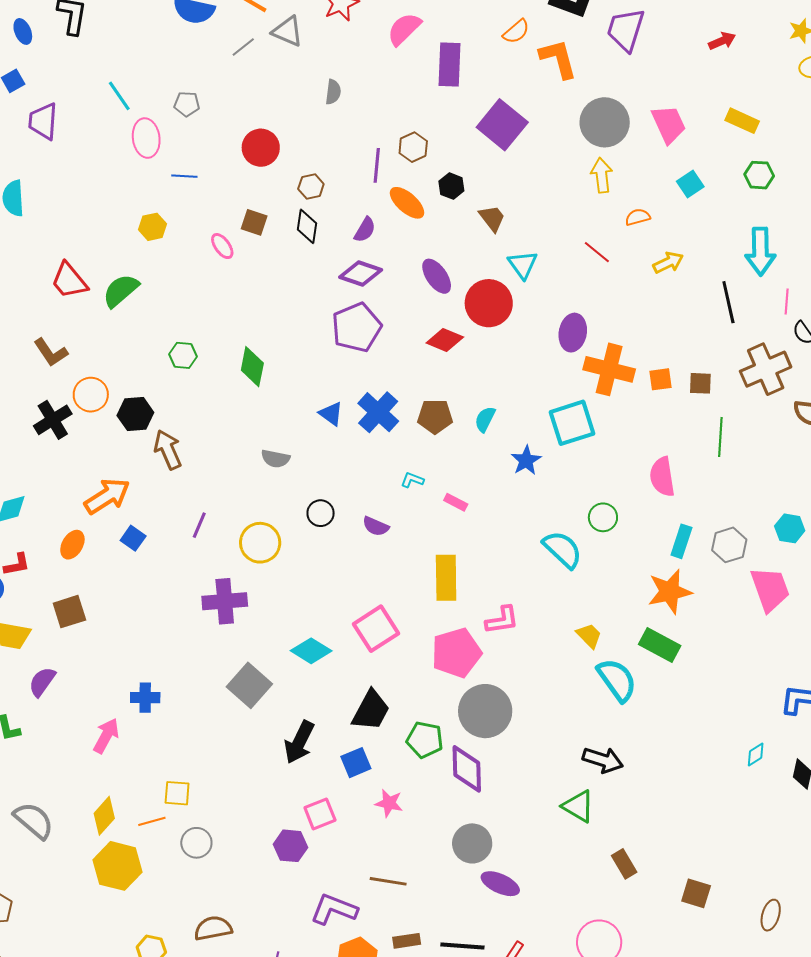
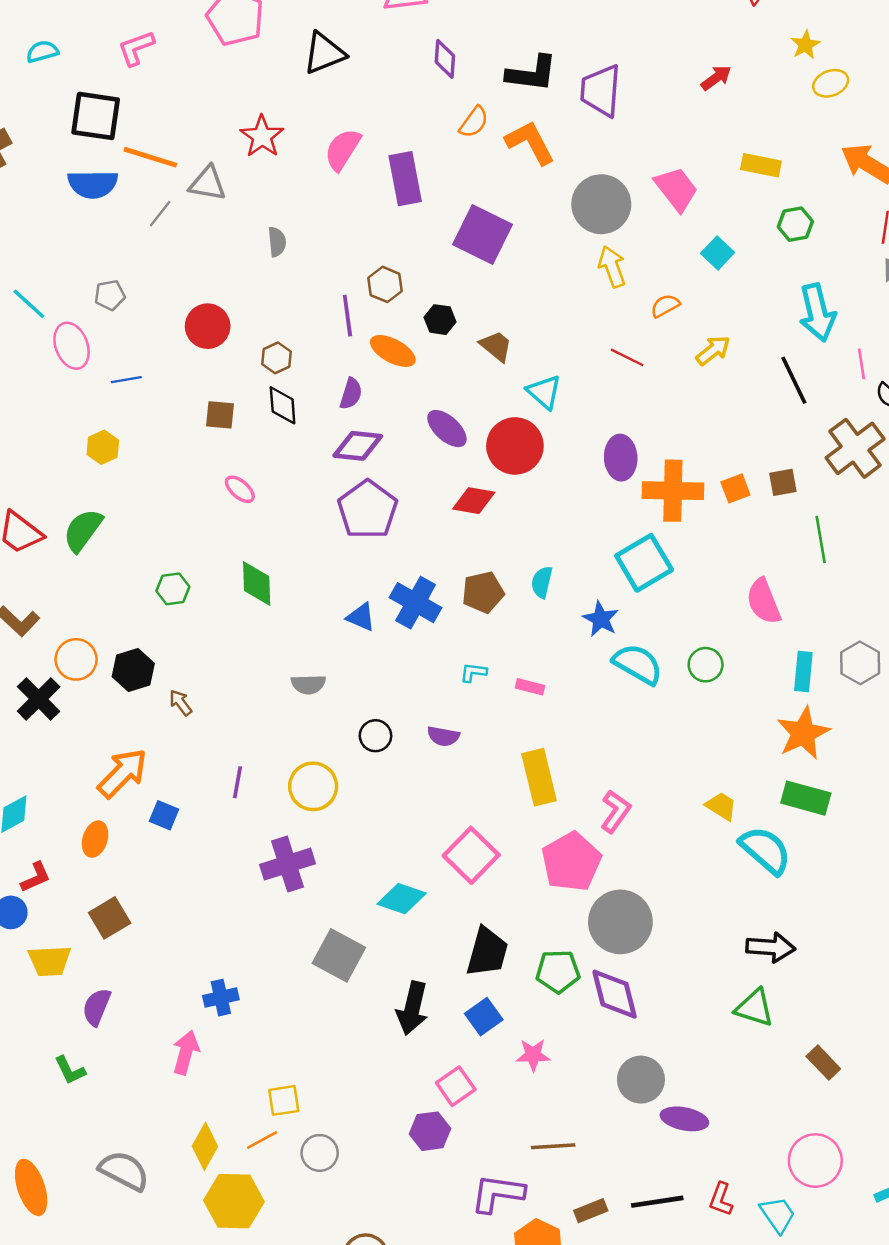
pink ellipse: (222, 246) -> (240, 489), moved
brown arrow: (168, 450) -> (181, 703), size x0.6
cyan semicircle: (562, 549) -> (638, 664), moved
pink L-shape: (502, 620) -> (616, 811), turned -33

